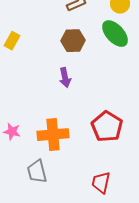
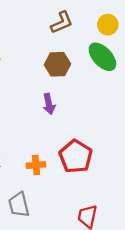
red pentagon: (107, 127) -> (76, 156), moved
orange cross: (53, 135) -> (36, 165), size x0.6

